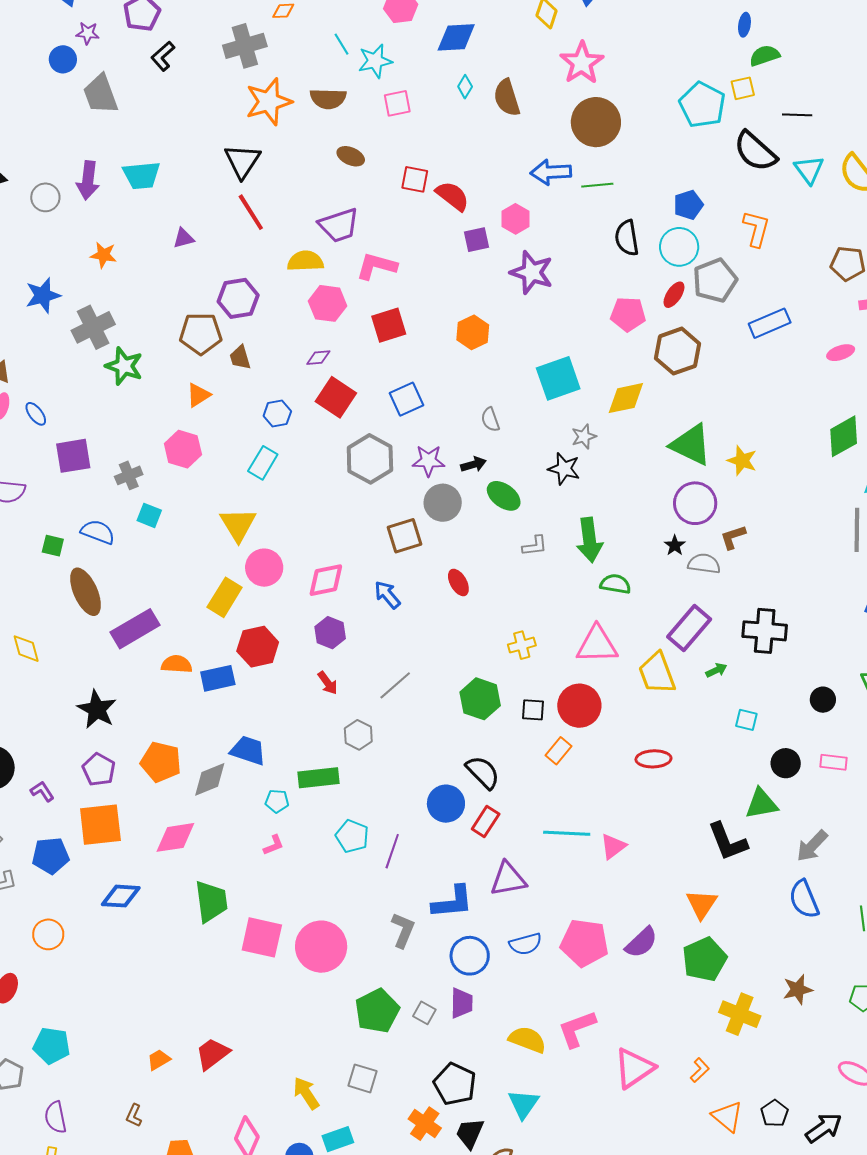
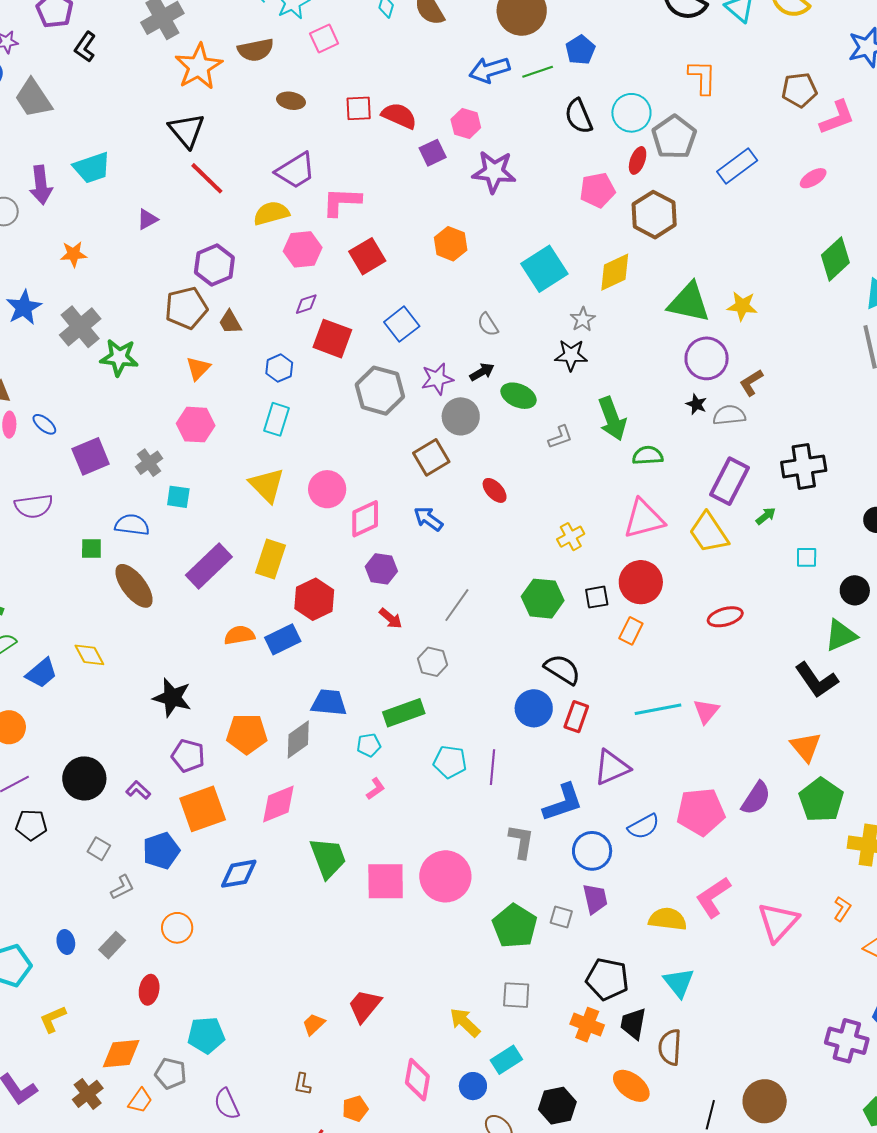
blue pentagon: (688, 205) -> (580, 50), moved
pink circle: (264, 568) -> (327, 489), moved
purple rectangle: (135, 629) -> (209, 566), moved

